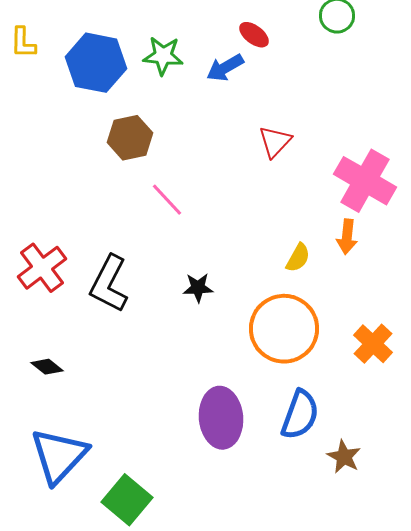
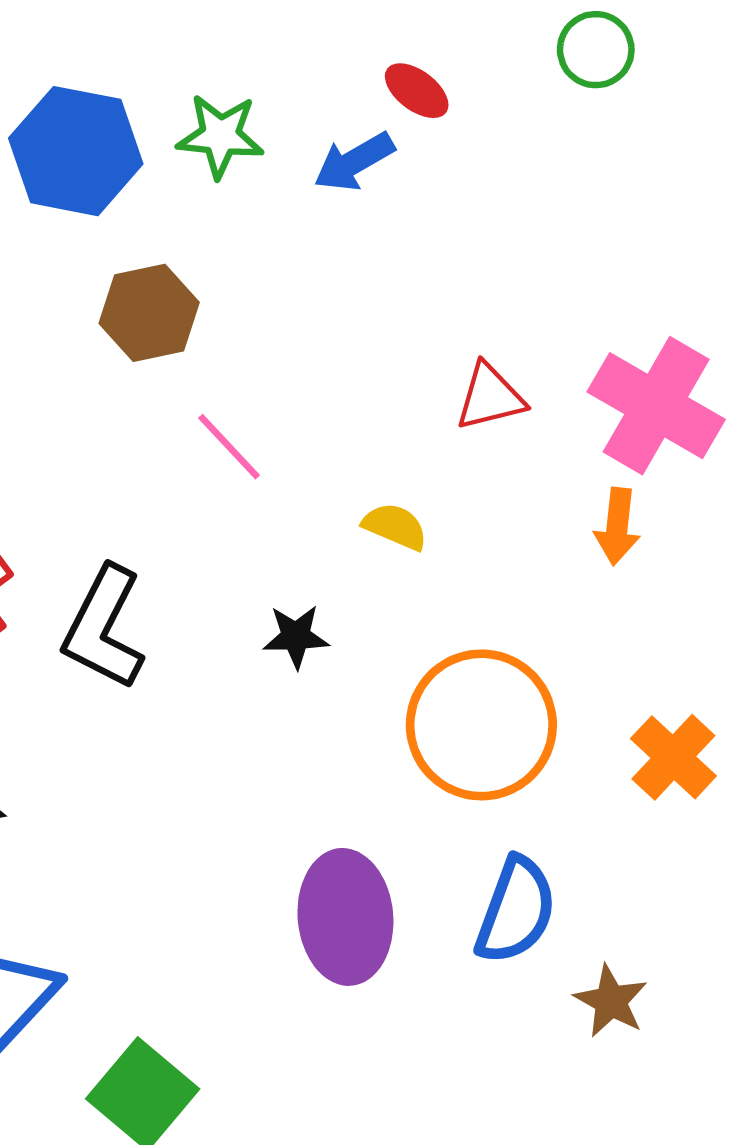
red triangle: (275, 142) -> (490, 397), moved, turned 33
yellow semicircle: (298, 258) -> (395, 526), moved, turned -96

